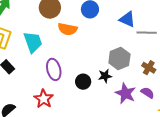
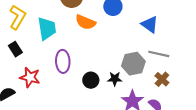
gray line: (147, 33) -> (159, 54), moved
red star: (44, 99) -> (30, 77), moved, turned -30

